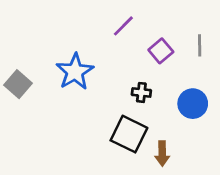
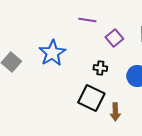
purple line: (123, 26) -> (87, 20), turned 54

